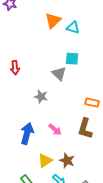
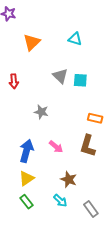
orange triangle: (53, 21) -> (32, 42), moved
cyan square: (72, 59) -> (80, 80), moved
gray triangle: (59, 74) -> (60, 76), moved
yellow triangle: (45, 161) -> (26, 178), moved

